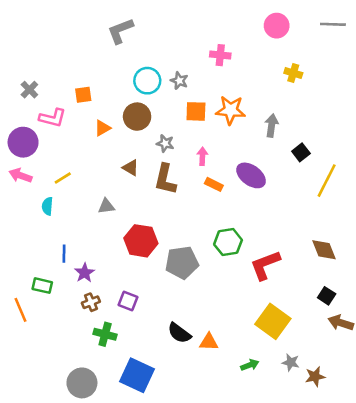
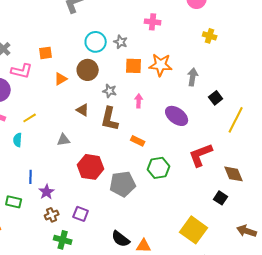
orange rectangle: (214, 184) -> (138, 141), moved
red L-shape: (265, 265) -> (201, 155), moved
black square: (327, 296) -> (221, 198), moved

